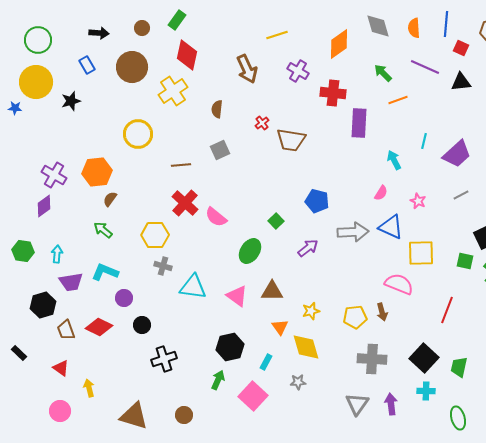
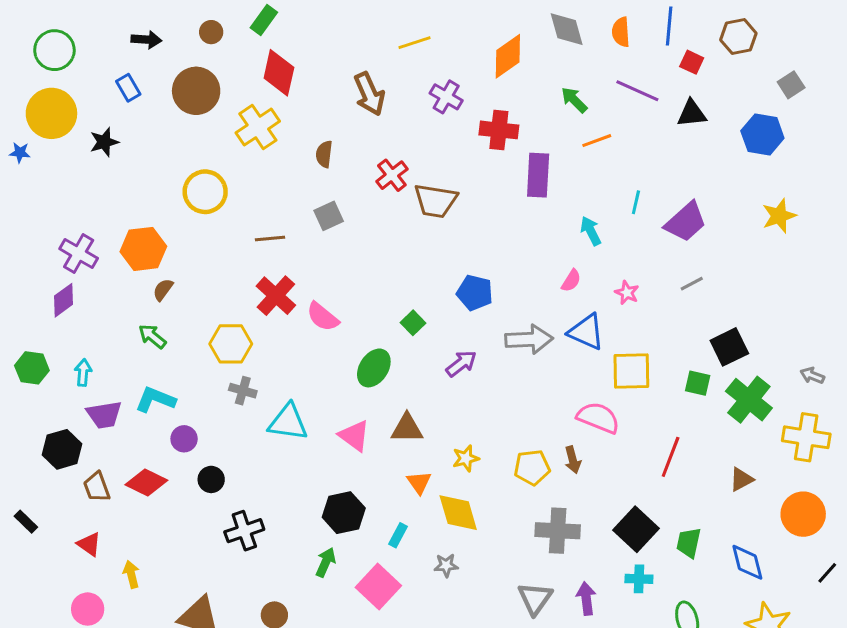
red cross: (262, 123) -> (392, 175), size x1.5

